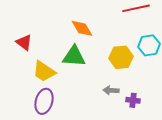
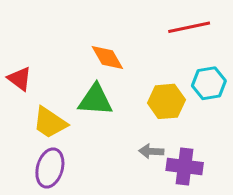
purple cross: (133, 100) -> (185, 166), size x1.6

